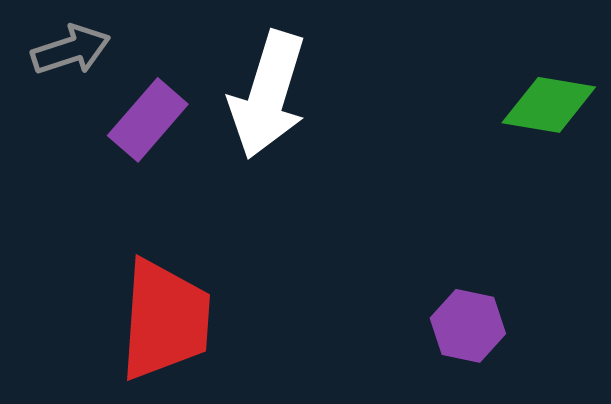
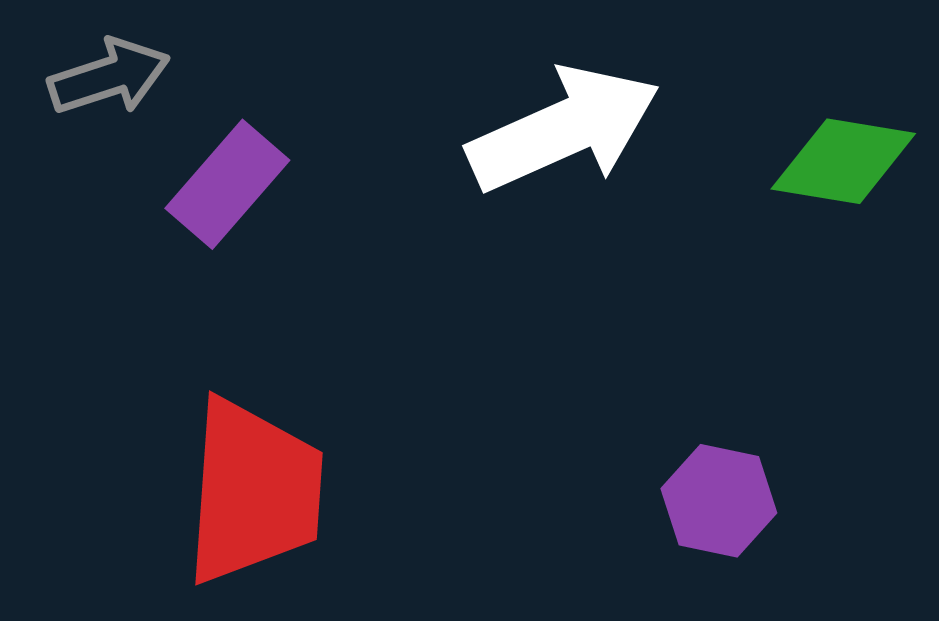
white arrow: (268, 95) -> (564, 129), moved, turned -131

